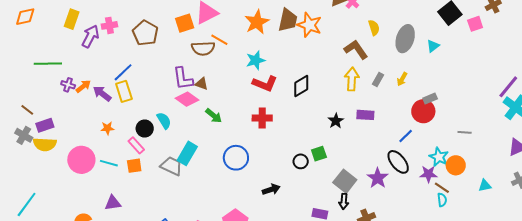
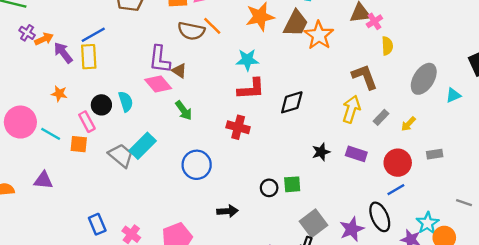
yellow semicircle: (374, 28) -> (387, 46), moved
red L-shape: (265, 84) -> (251, 89), turned -40
red circle: (423, 111) -> (398, 163), moved

